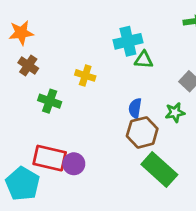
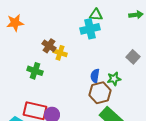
green triangle: (144, 60) -> (96, 15), moved
brown cross: (28, 66) -> (49, 46), moved
green star: (175, 113) -> (114, 79), moved

